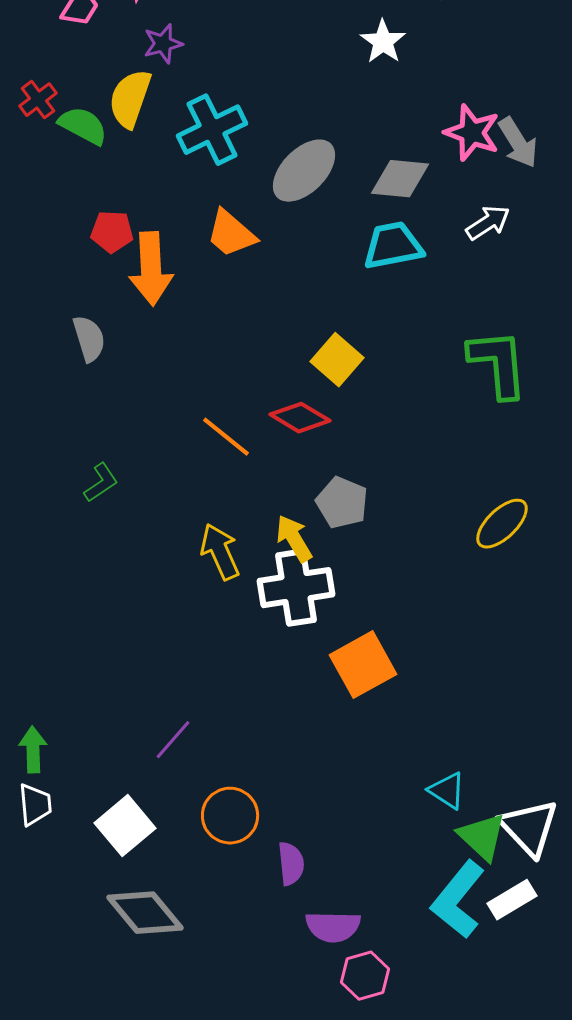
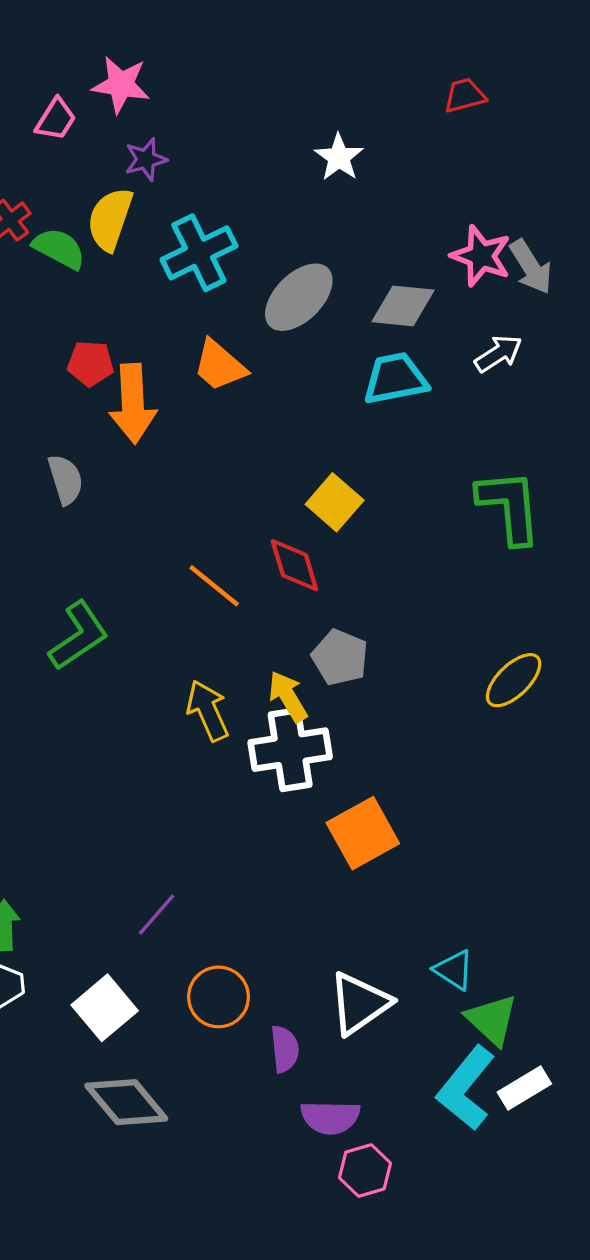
white star: (383, 42) -> (339, 157), moved
red diamond: (300, 418) -> (294, 565), turned 42
green L-shape: (101, 483) -> (79, 636), size x1.6
white triangle: (529, 828) -> (360, 1003), moved, turned 38

